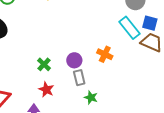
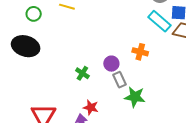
red star: (46, 90) -> (91, 107), moved
green star: (91, 97) -> (135, 97), size x1.5

